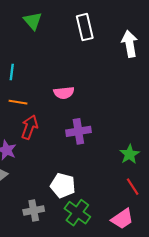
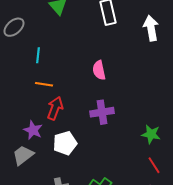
pink semicircle: (64, 93) -> (99, 70), moved, turned 84
green star: (130, 154) -> (151, 134), turned -30
white pentagon: (63, 186) -> (65, 143), moved, turned -30

